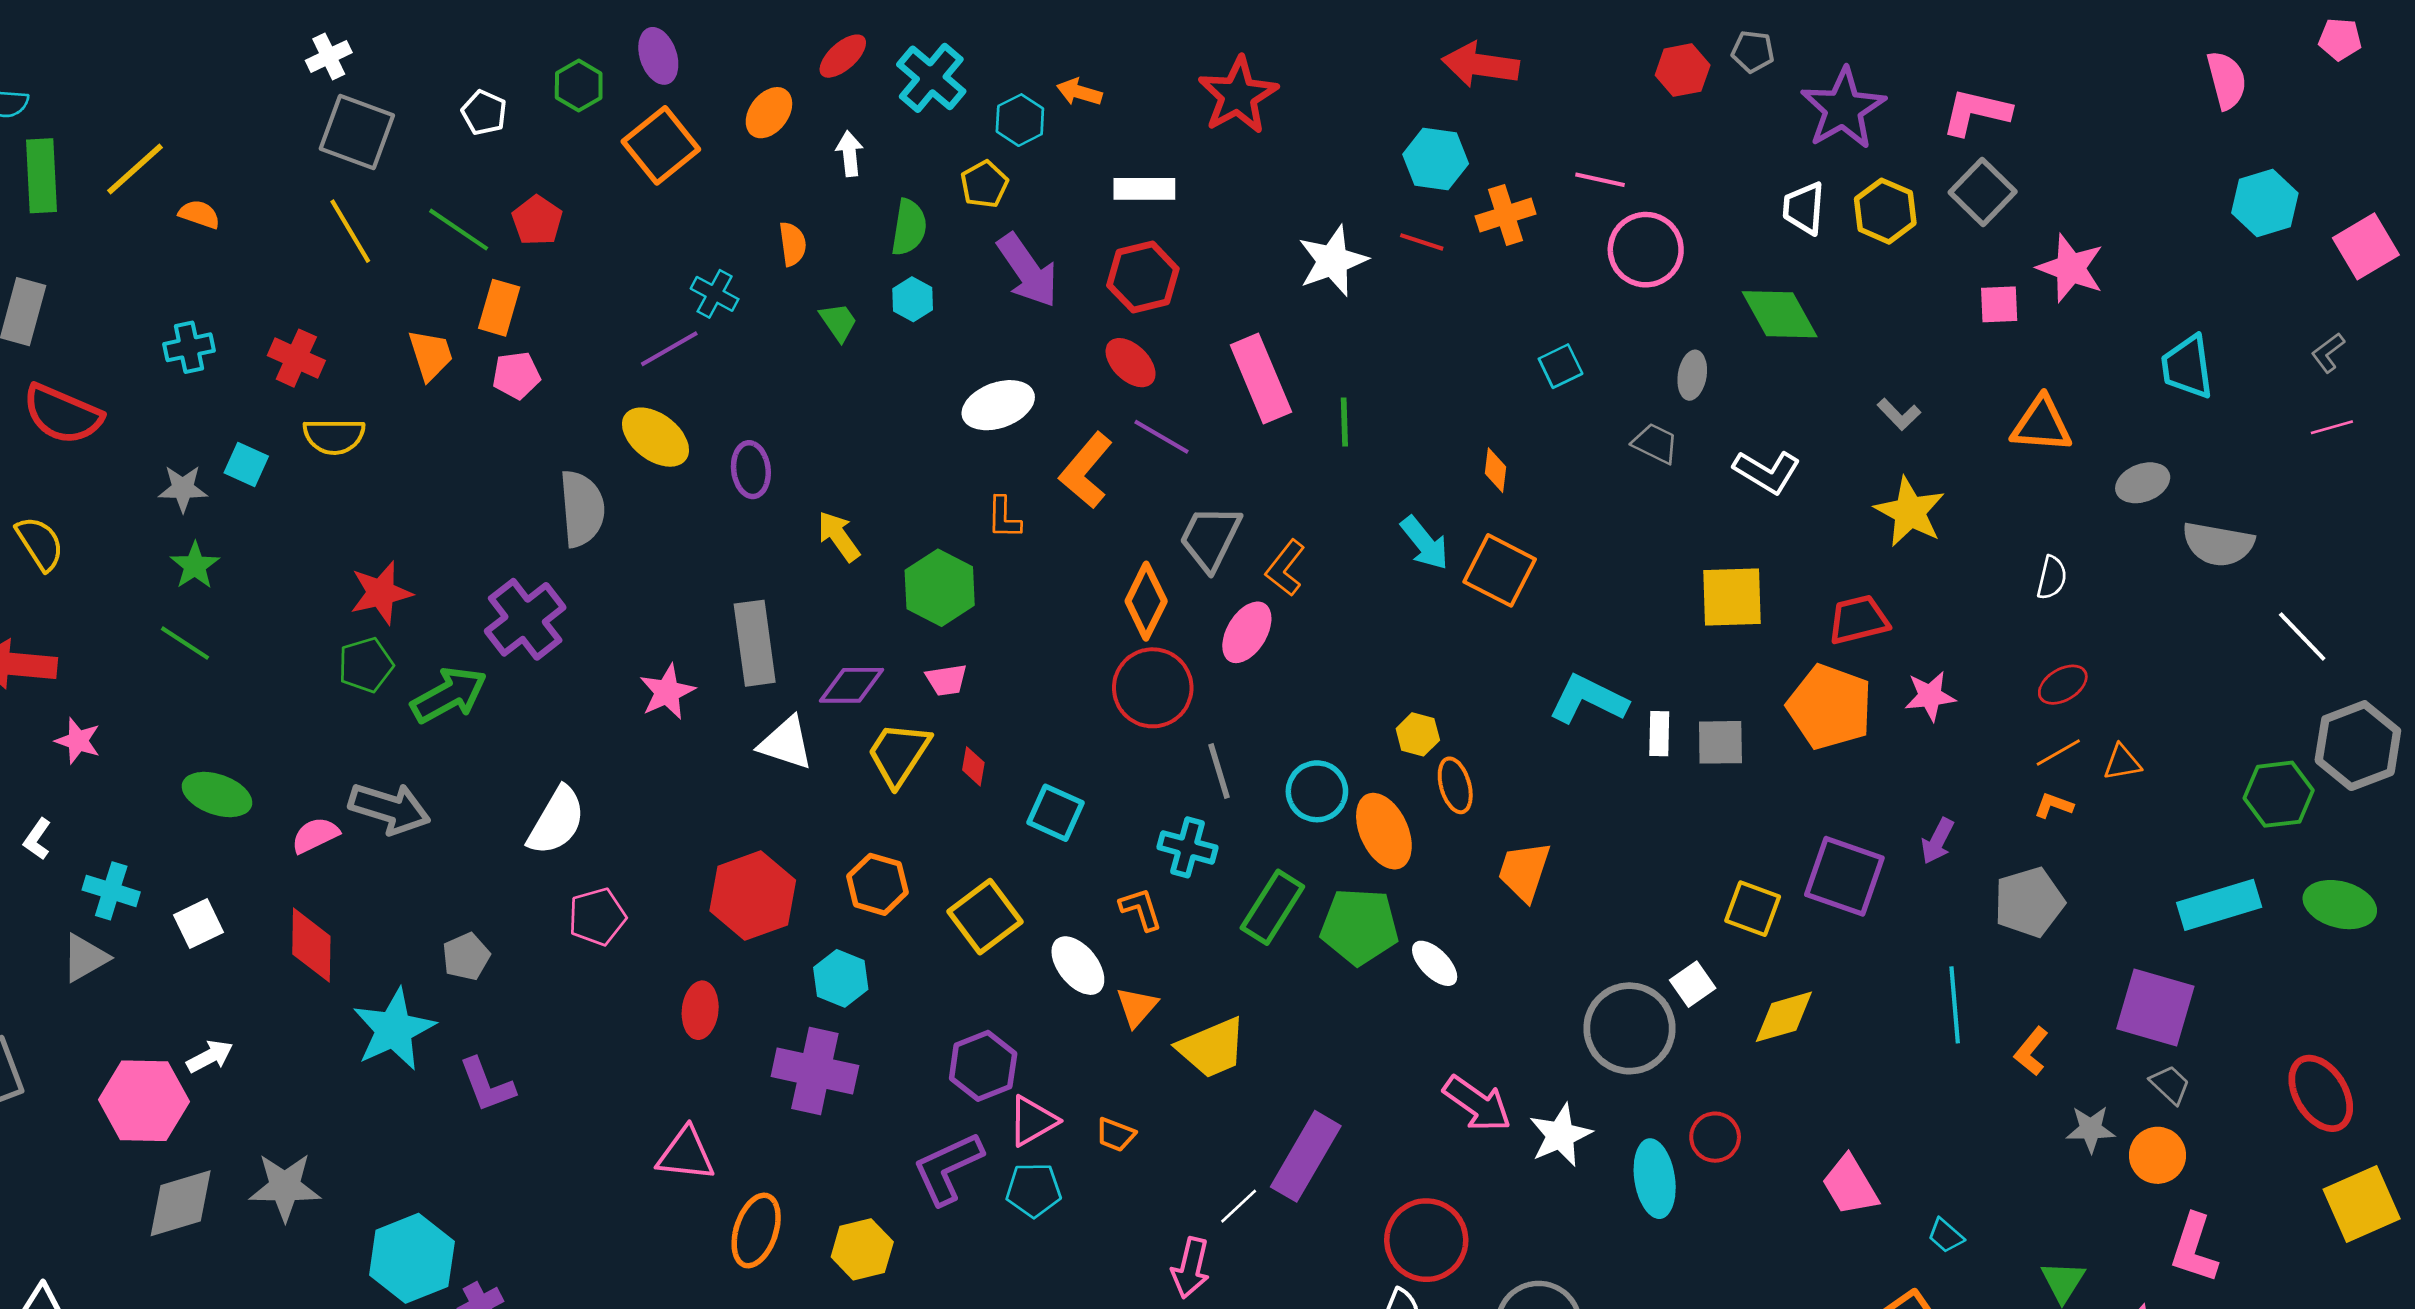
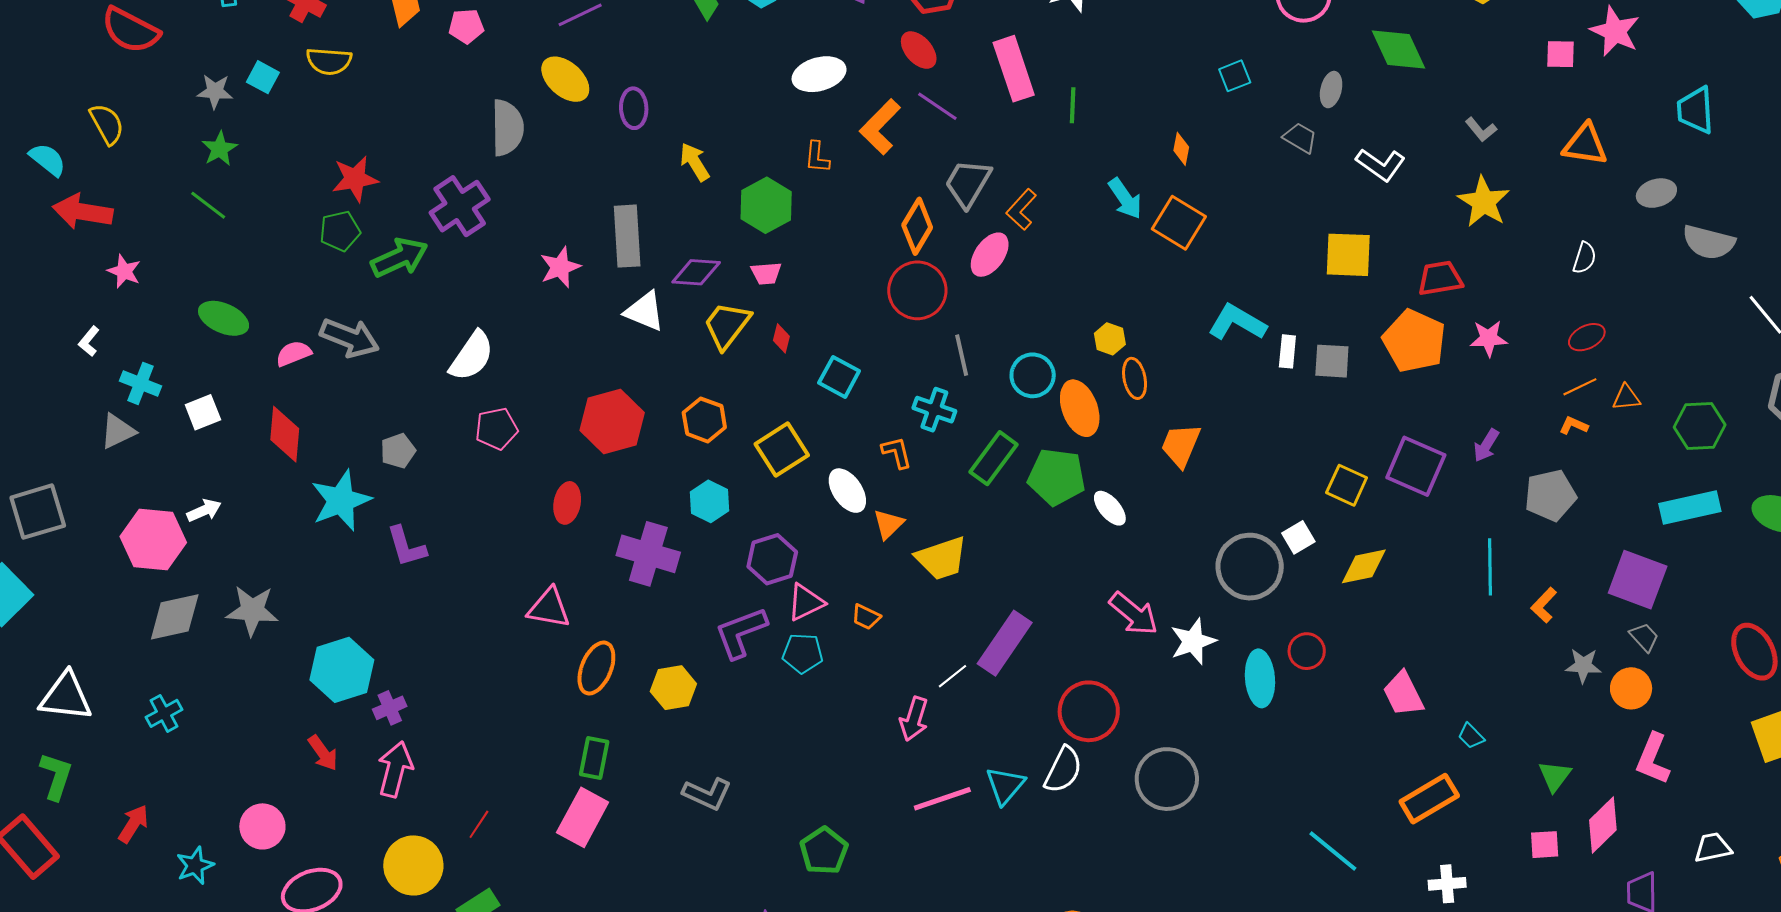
green hexagon: (2279, 794) -> (1700, 426), moved
cyan hexagon: (841, 978) -> (710, 501), moved

